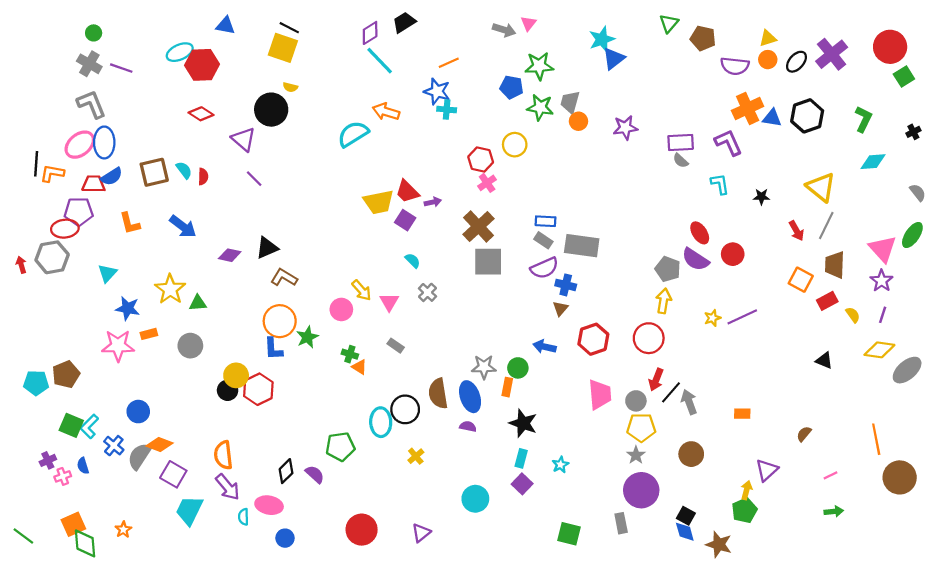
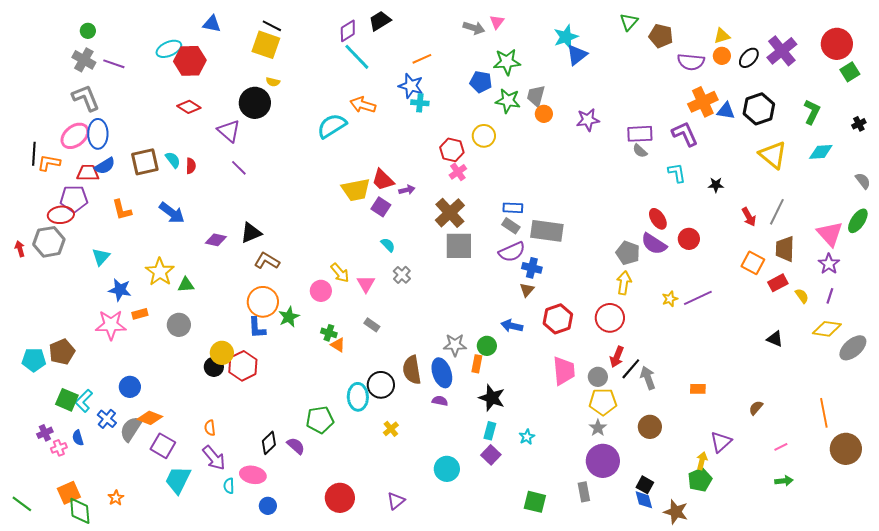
yellow triangle: (821, 187) -> (773, 155), moved
orange semicircle: (223, 455) -> (210, 428), size x0.6

